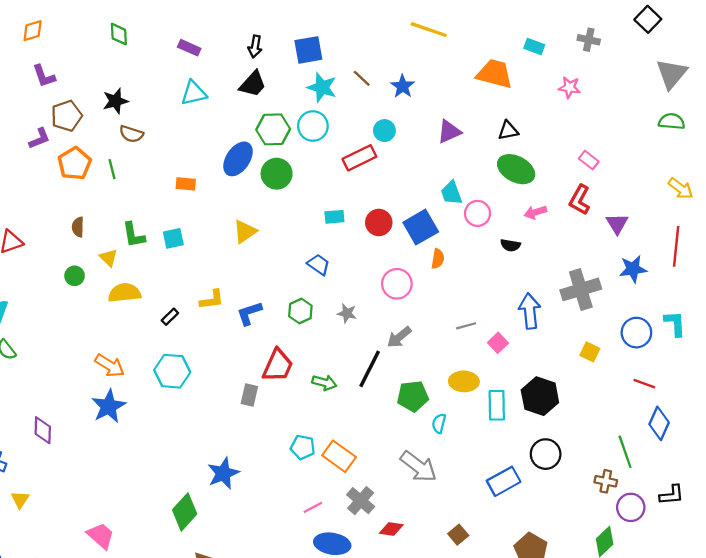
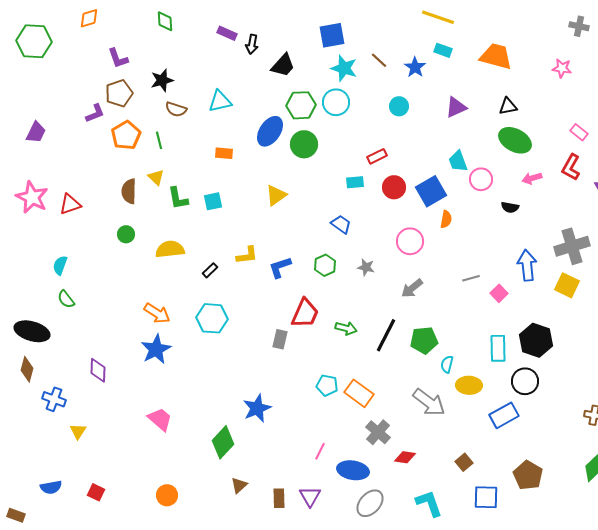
black arrow: (255, 47) -> (252, 44), moved
cyan rectangle: (534, 47) -> (443, 50), moved
purple L-shape: (44, 76) -> (118, 58), moved
cyan triangle: (194, 93) -> (220, 101), moved
red rectangle: (359, 158) -> (377, 156), moved, size x0.7
brown semicircle: (78, 227) -> (129, 191), size x1.4
yellow triangle: (109, 258) -> (156, 177), moved
yellow square: (590, 352) -> (567, 285), moved, size x1.4
black line: (370, 369) -> (386, 335), moved
yellow ellipse: (464, 381) -> (469, 385), moved
black circle: (546, 454) -> (525, 381), moved
pink line: (313, 507) -> (320, 451), moved, turned -36
pink trapezoid: (101, 536) -> (160, 419), moved

